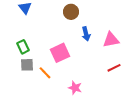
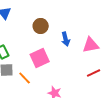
brown circle: (71, 12) -> (41, 26), moved

